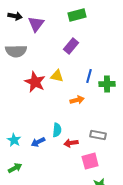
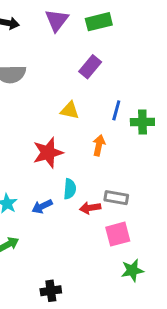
purple triangle: (36, 24) -> (57, 20), moved
red star: (35, 82) -> (48, 153), moved, turned 30
orange arrow: (77, 100) -> (99, 145), turned -64
gray rectangle: (98, 135) -> (116, 198), moved

